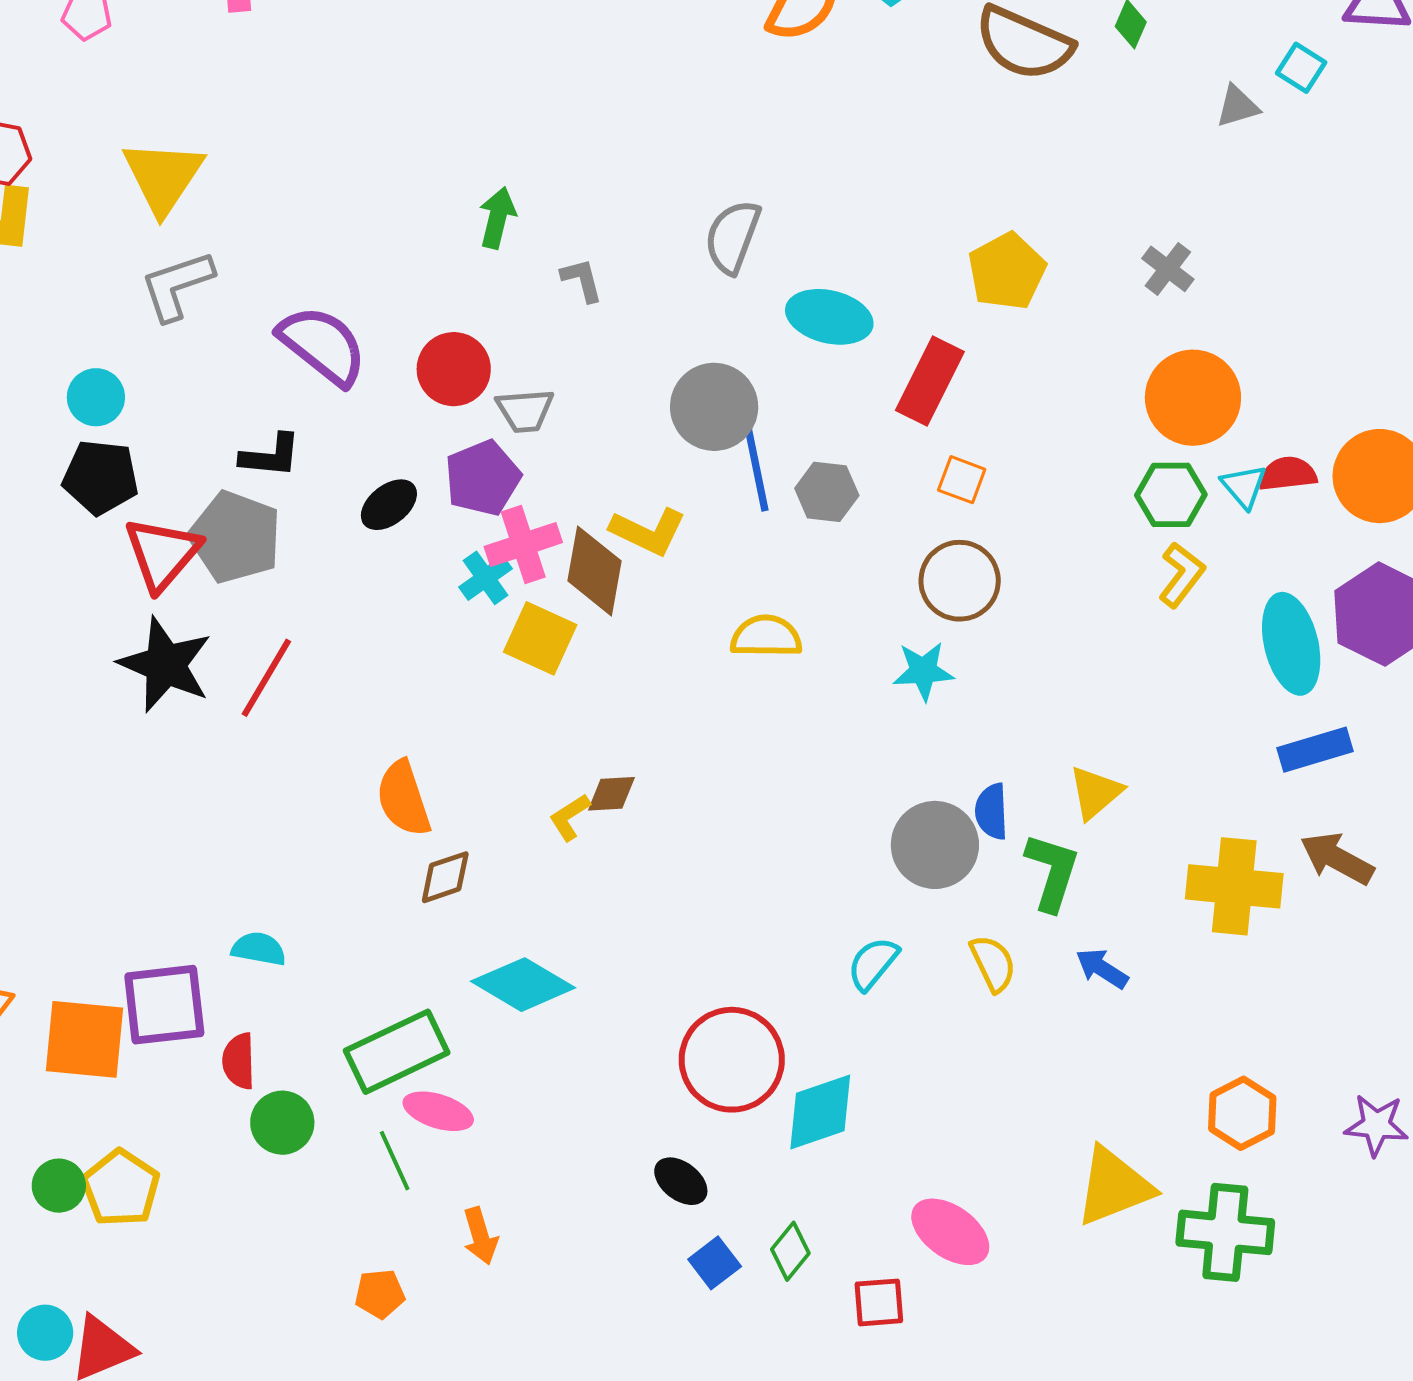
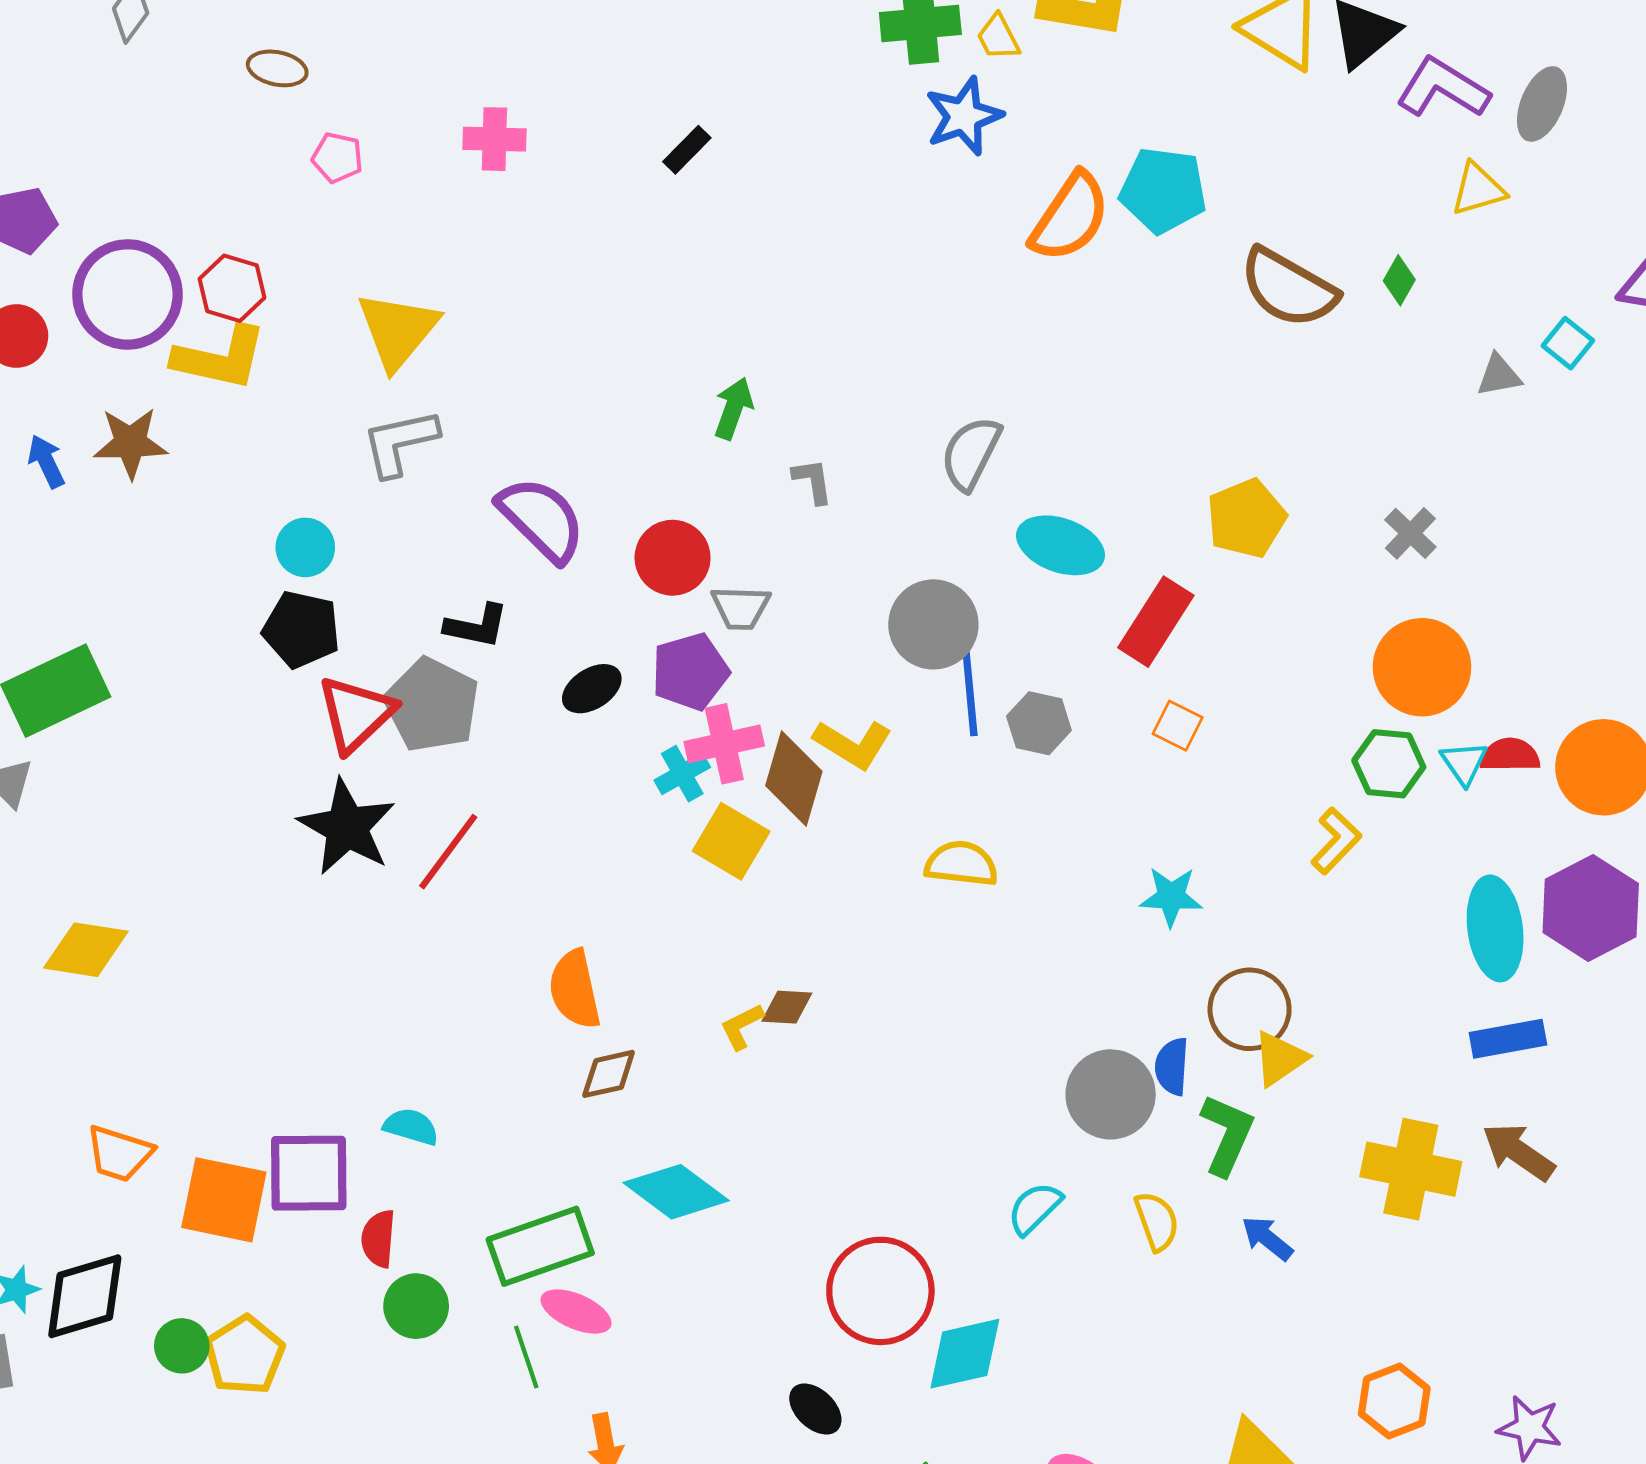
yellow L-shape: (1182, 575) -> (1336, 841), moved
brown circle: (960, 581) -> (1250, 1009), moved
cyan star: (923, 671) -> (1171, 897), moved

